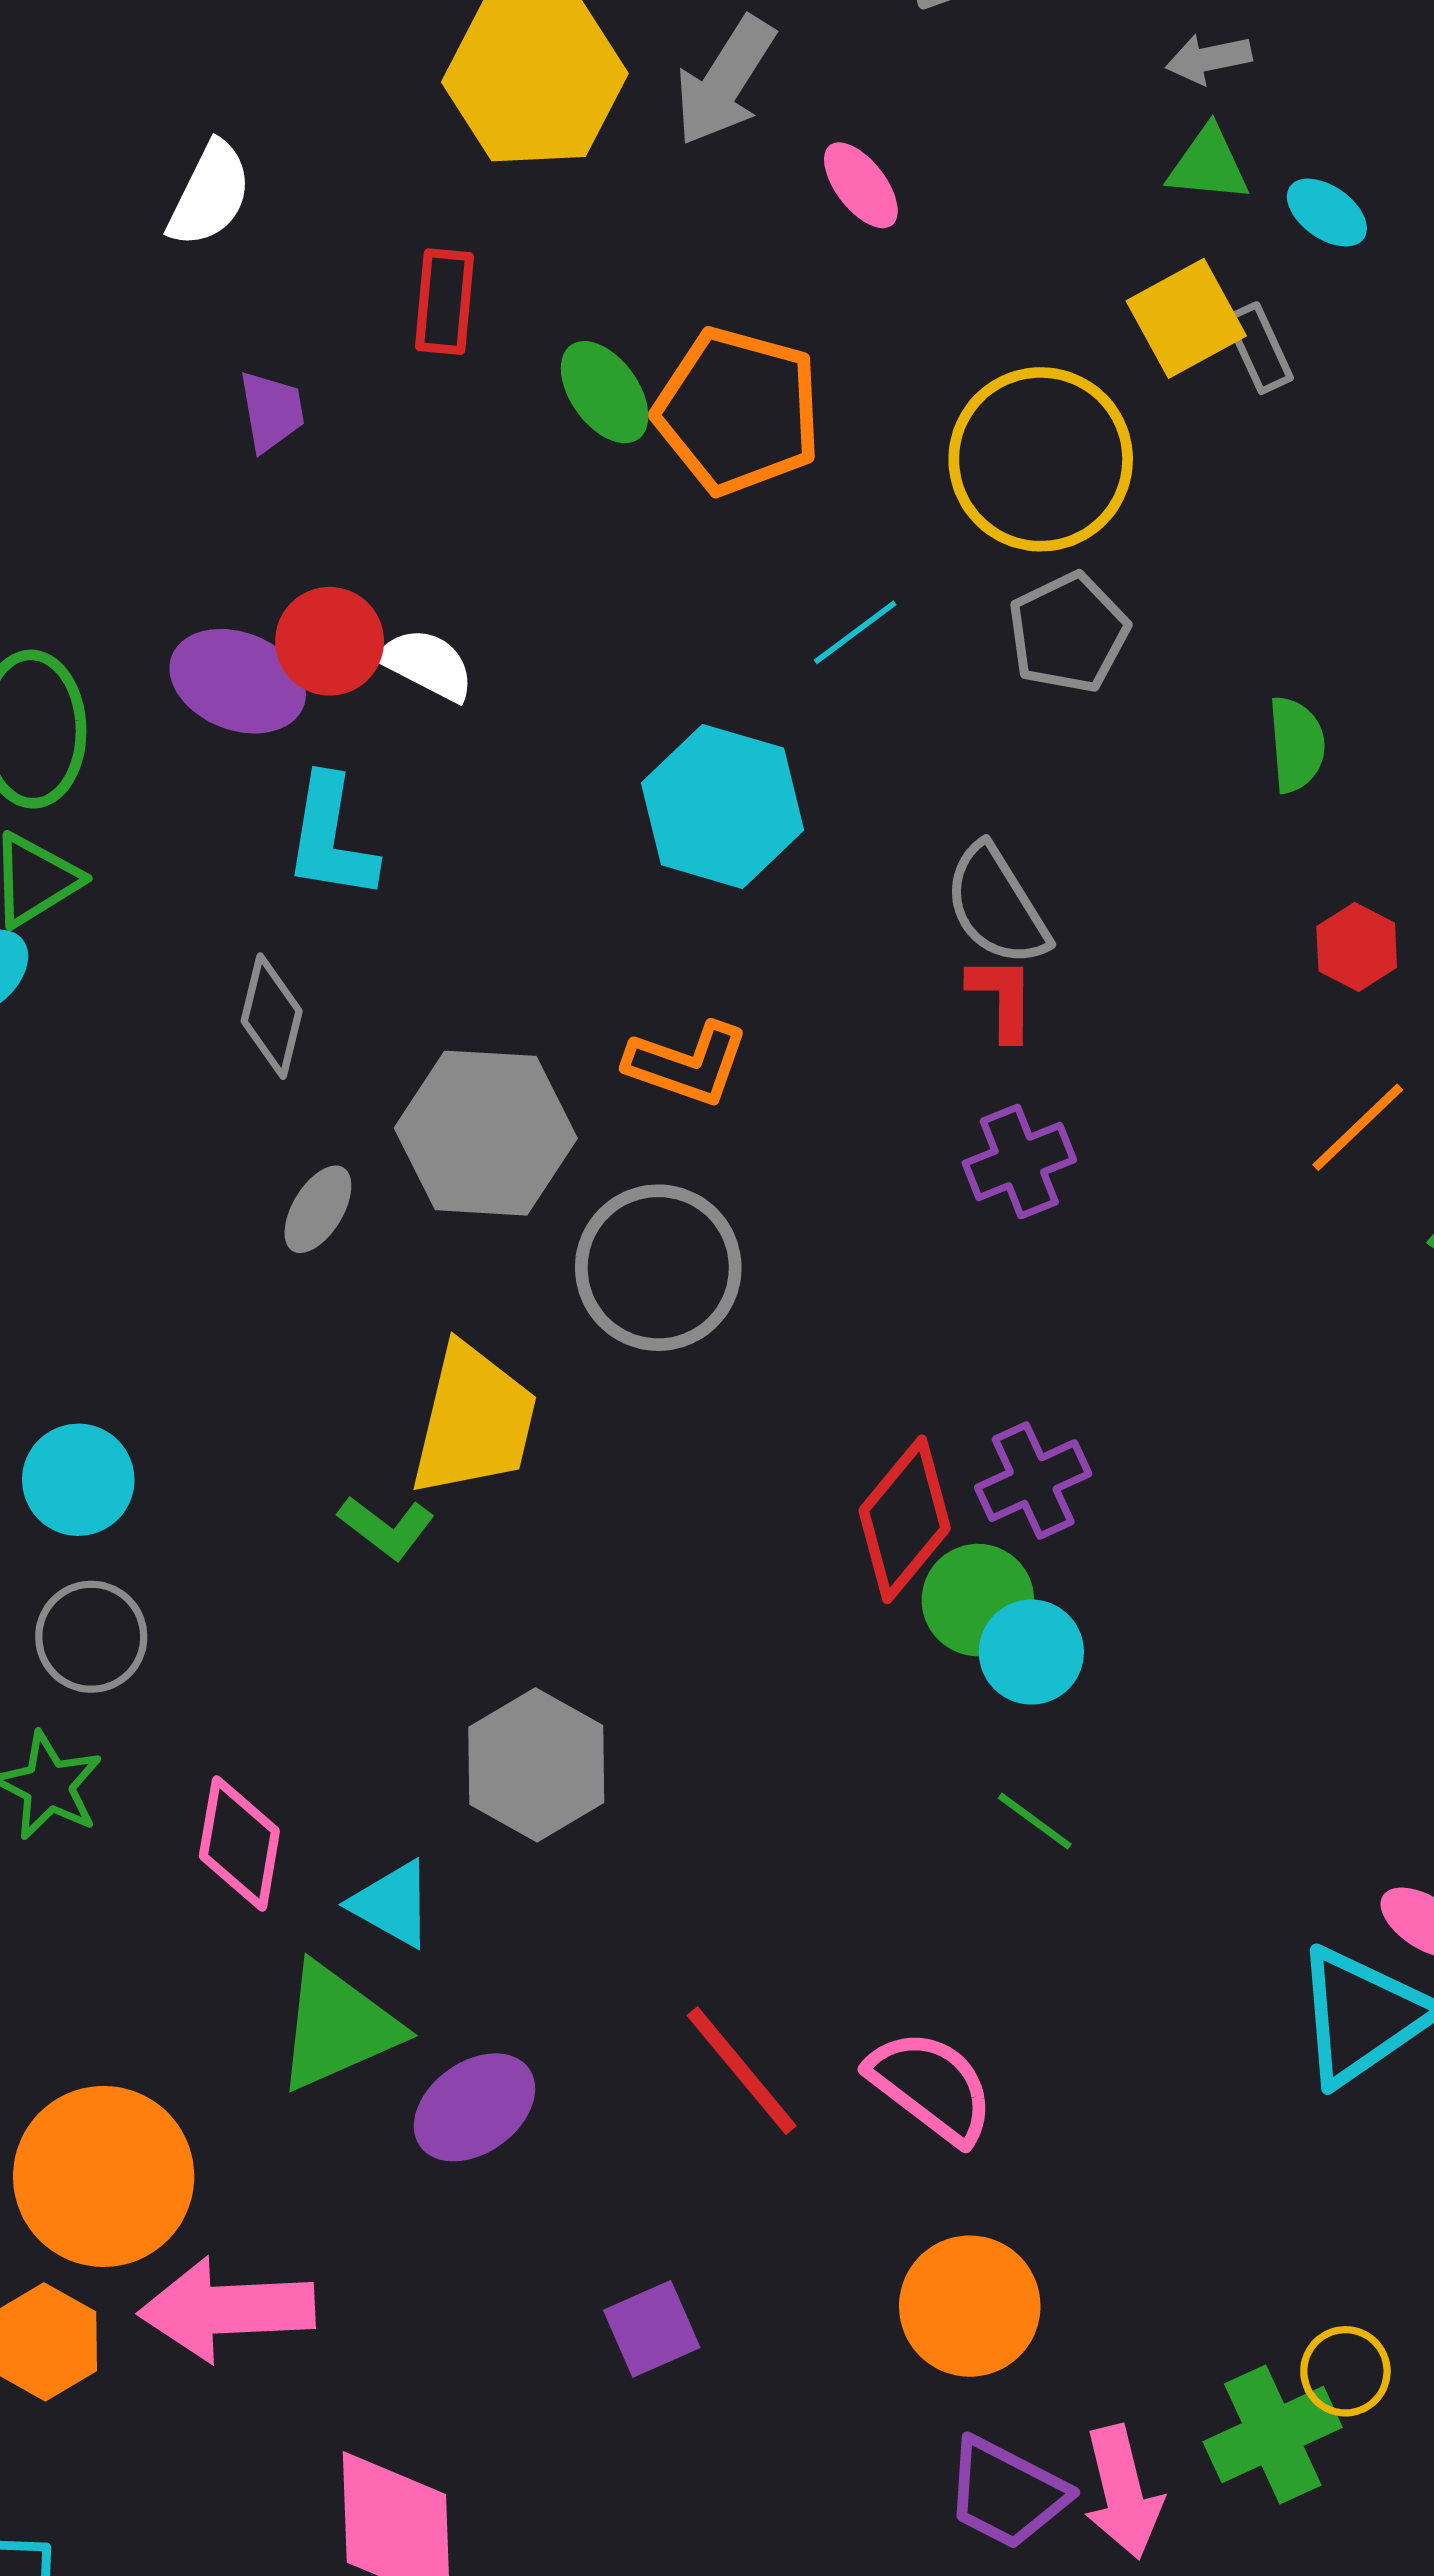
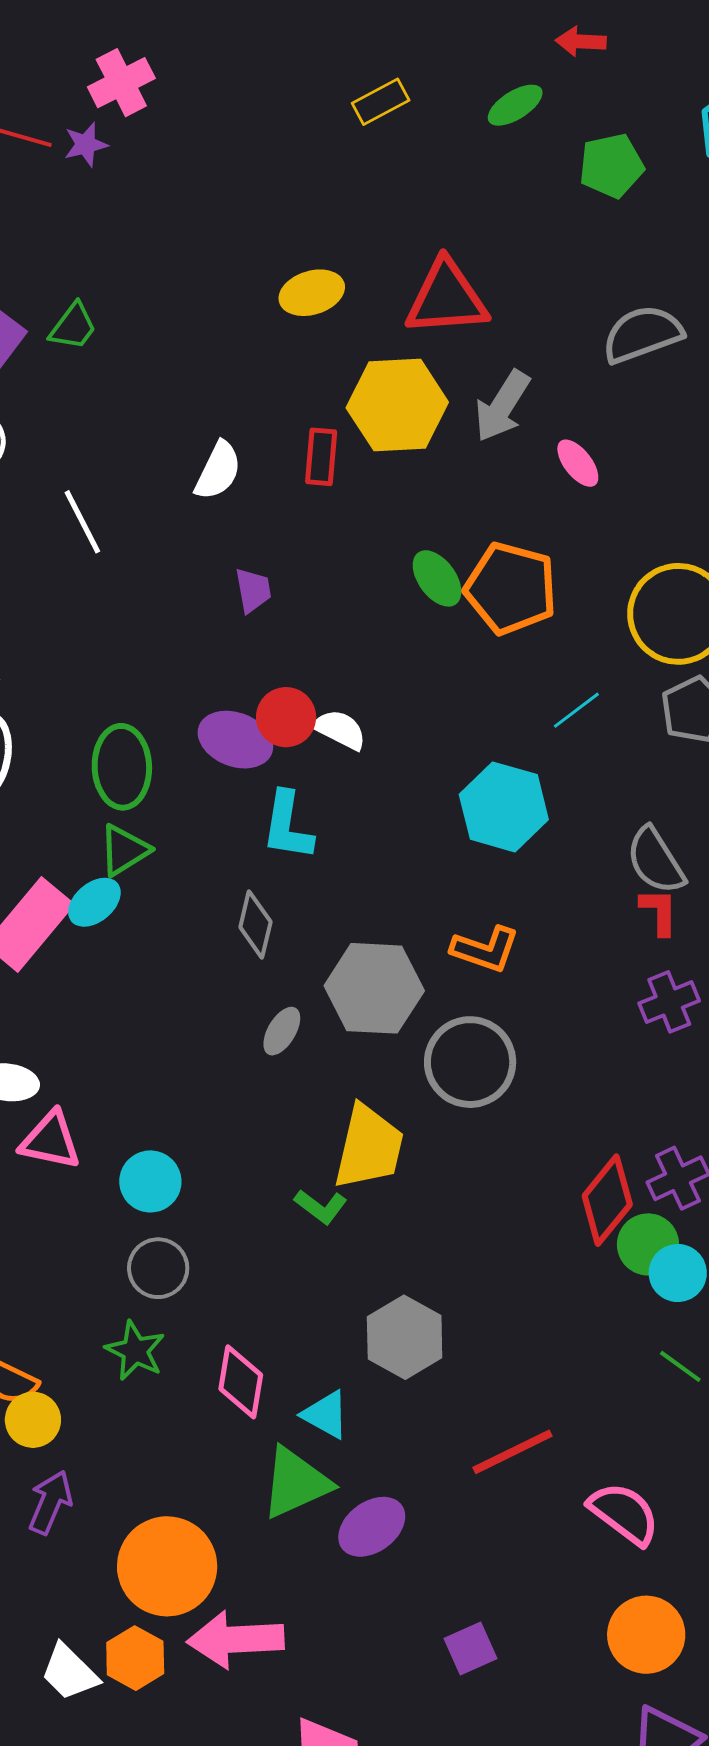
red rectangle: (445, 302) -> (321, 457), moved
red line: (742, 2071) -> (513, 1452), moved, turned -76

